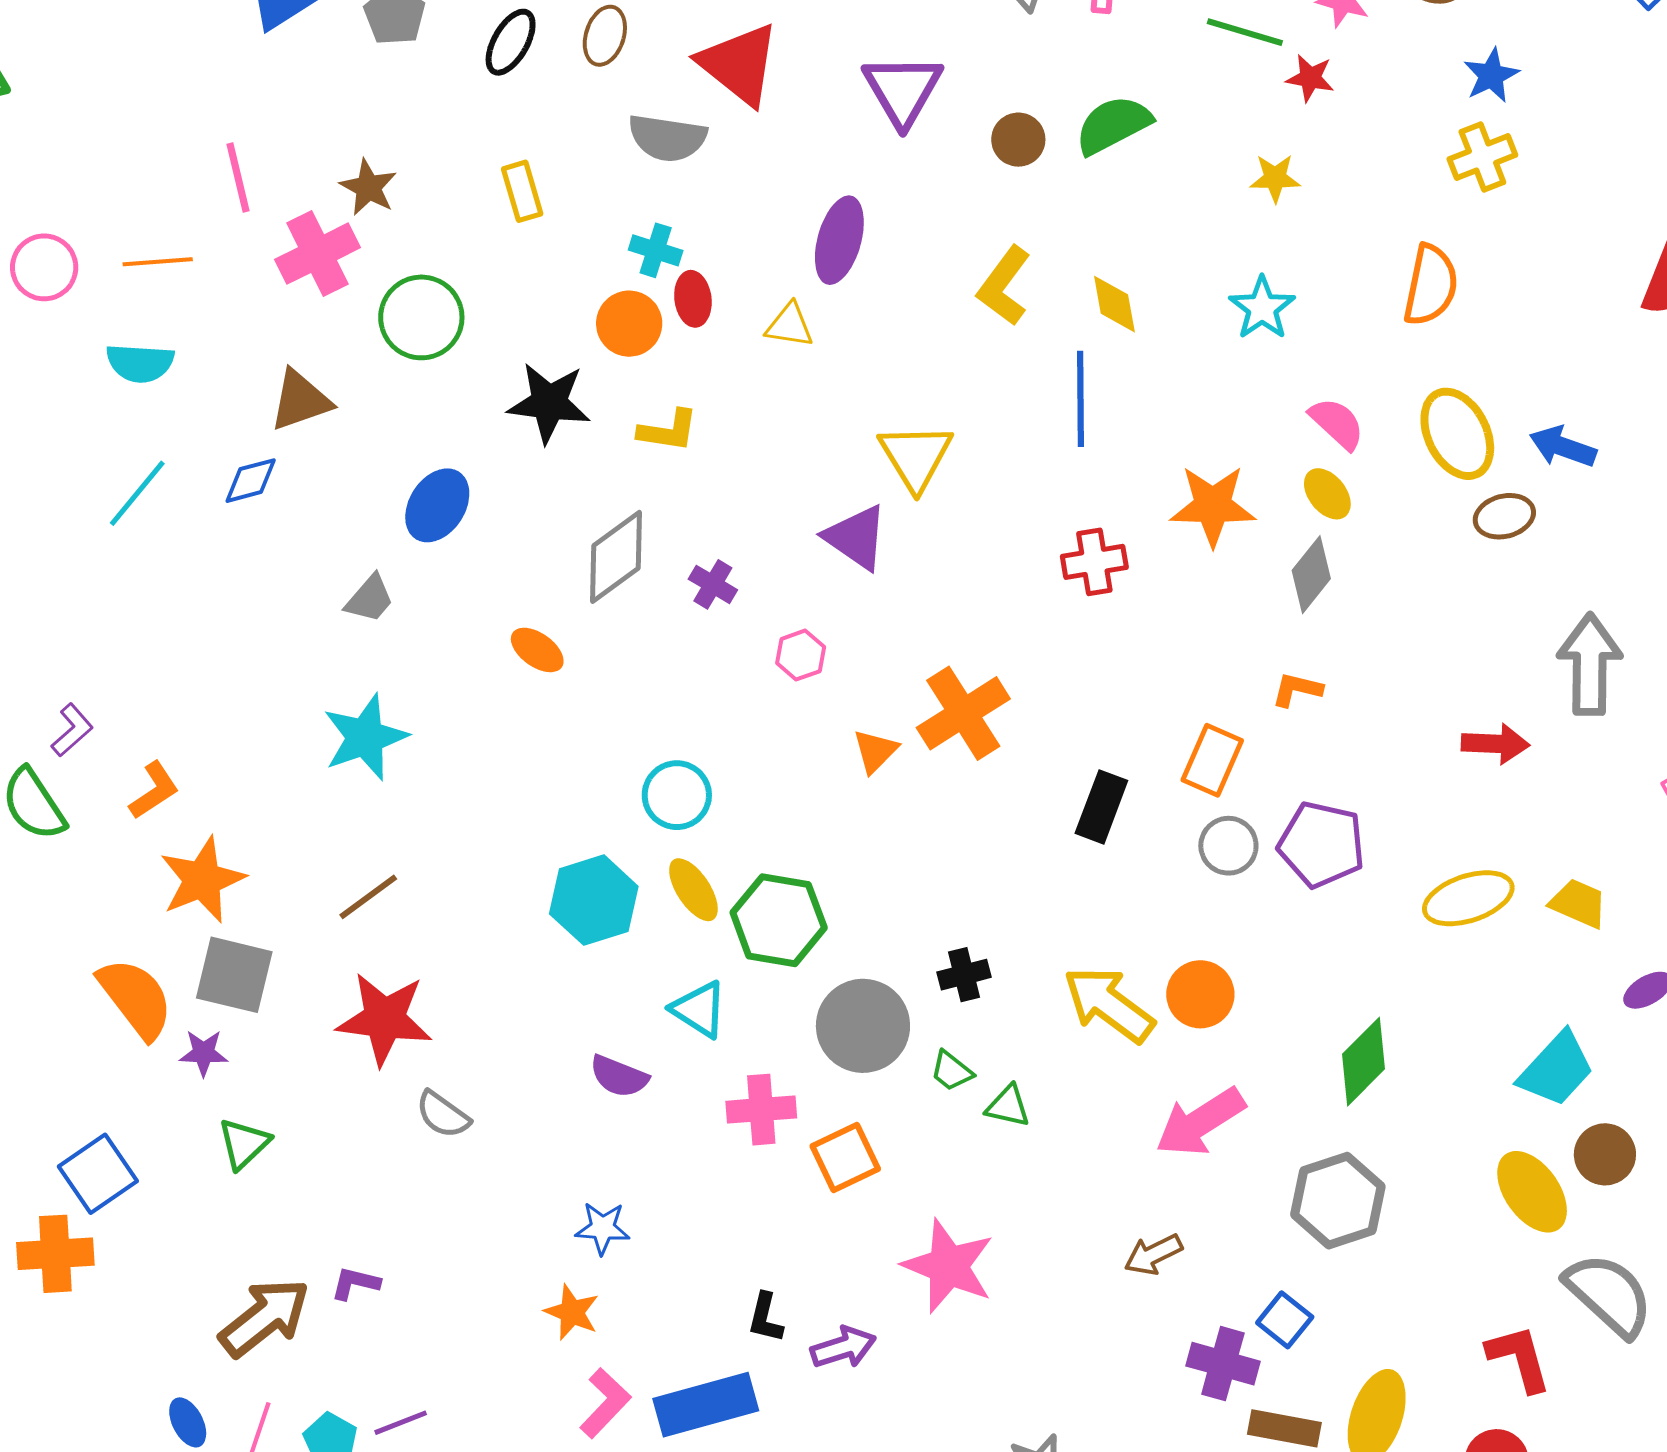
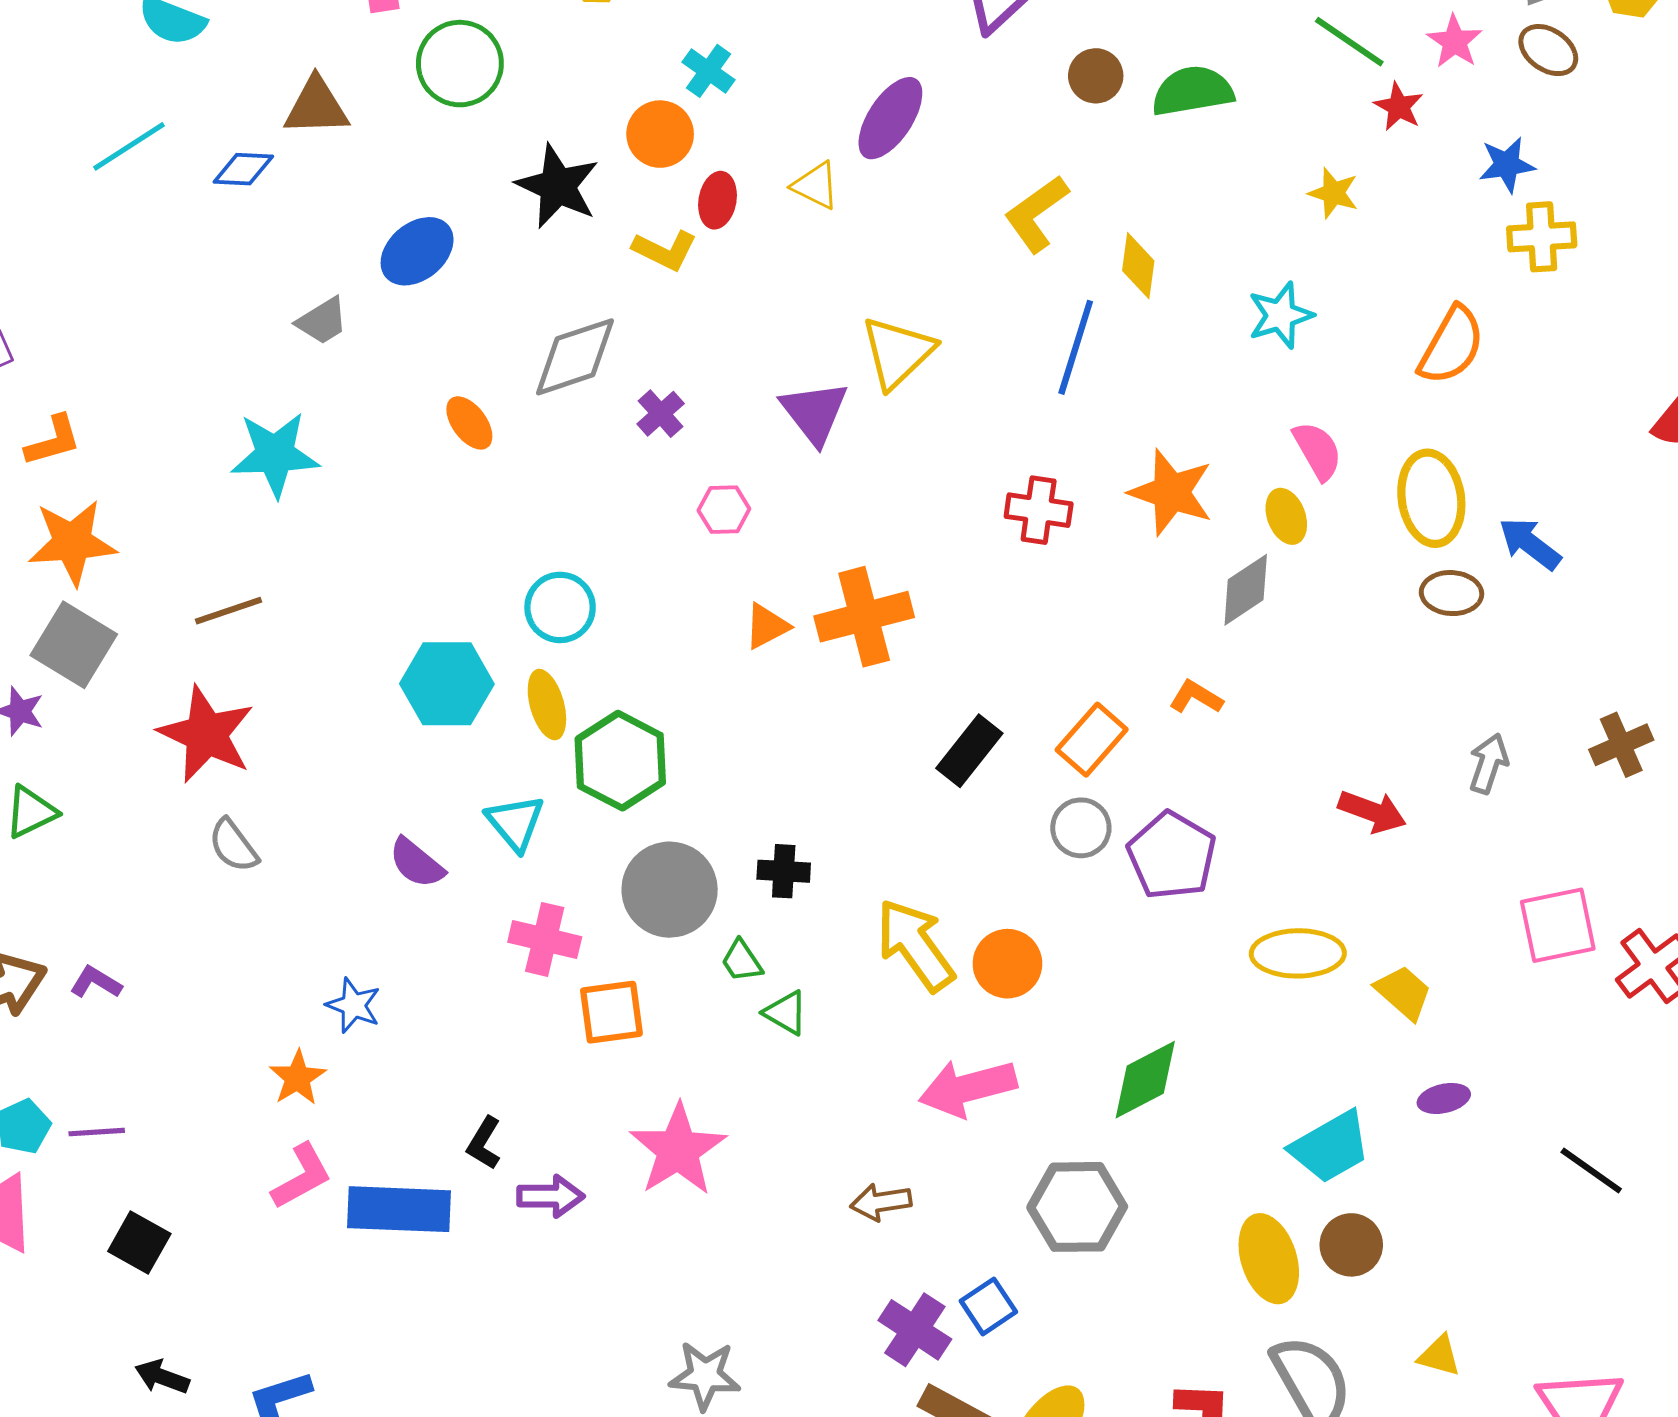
blue star: (1491, 75) -> (1507, 165), moved
red ellipse: (693, 299) -> (718, 200), moved
gray arrow: (1590, 664) -> (1489, 764), size x0.6

